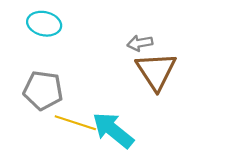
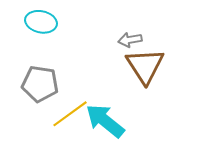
yellow line: (75, 123) -> (70, 114), turned -54

